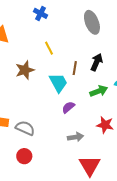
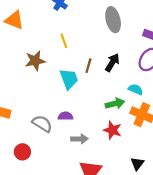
green arrow: (99, 91) -> (115, 104), moved
purple semicircle: (68, 107) -> (65, 116), moved, turned 32
gray semicircle: (25, 128) -> (42, 124), moved

